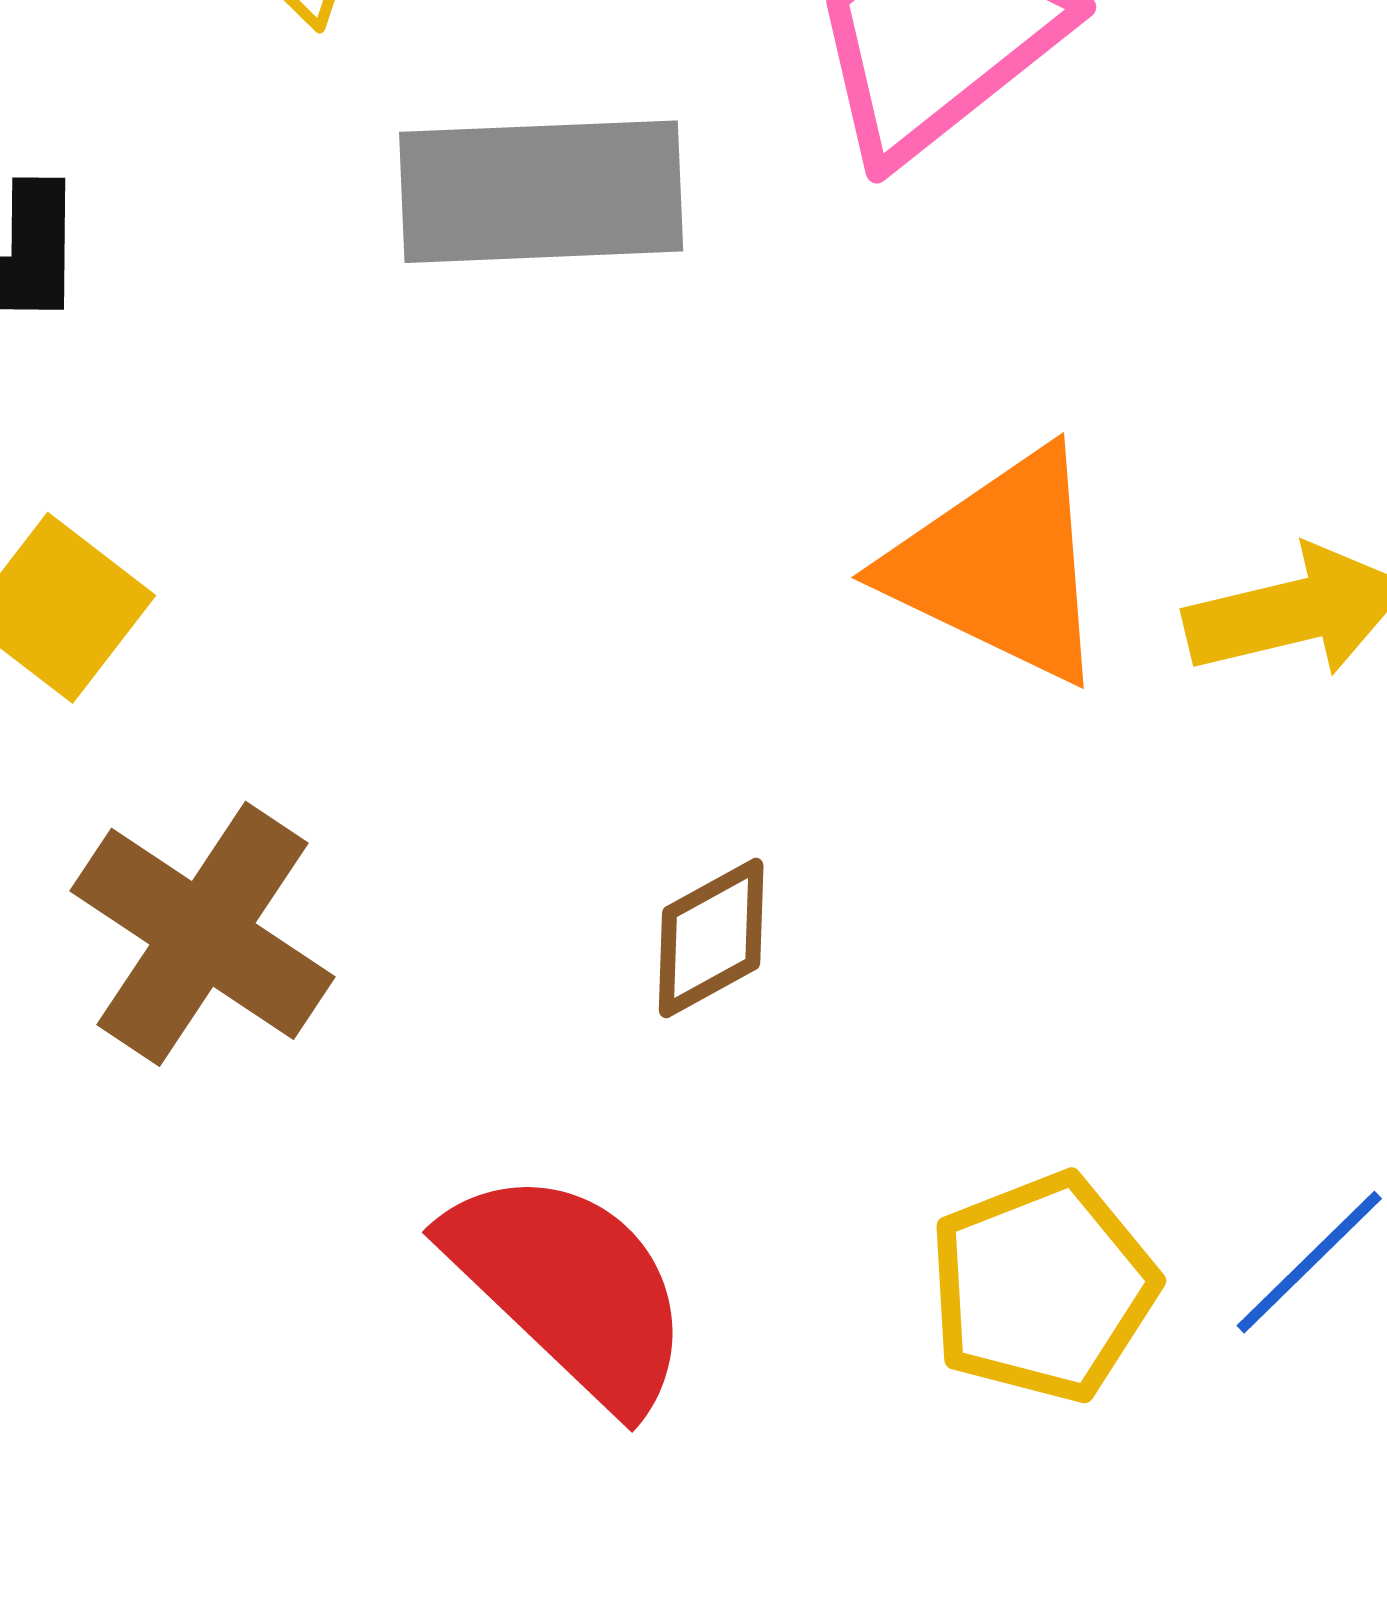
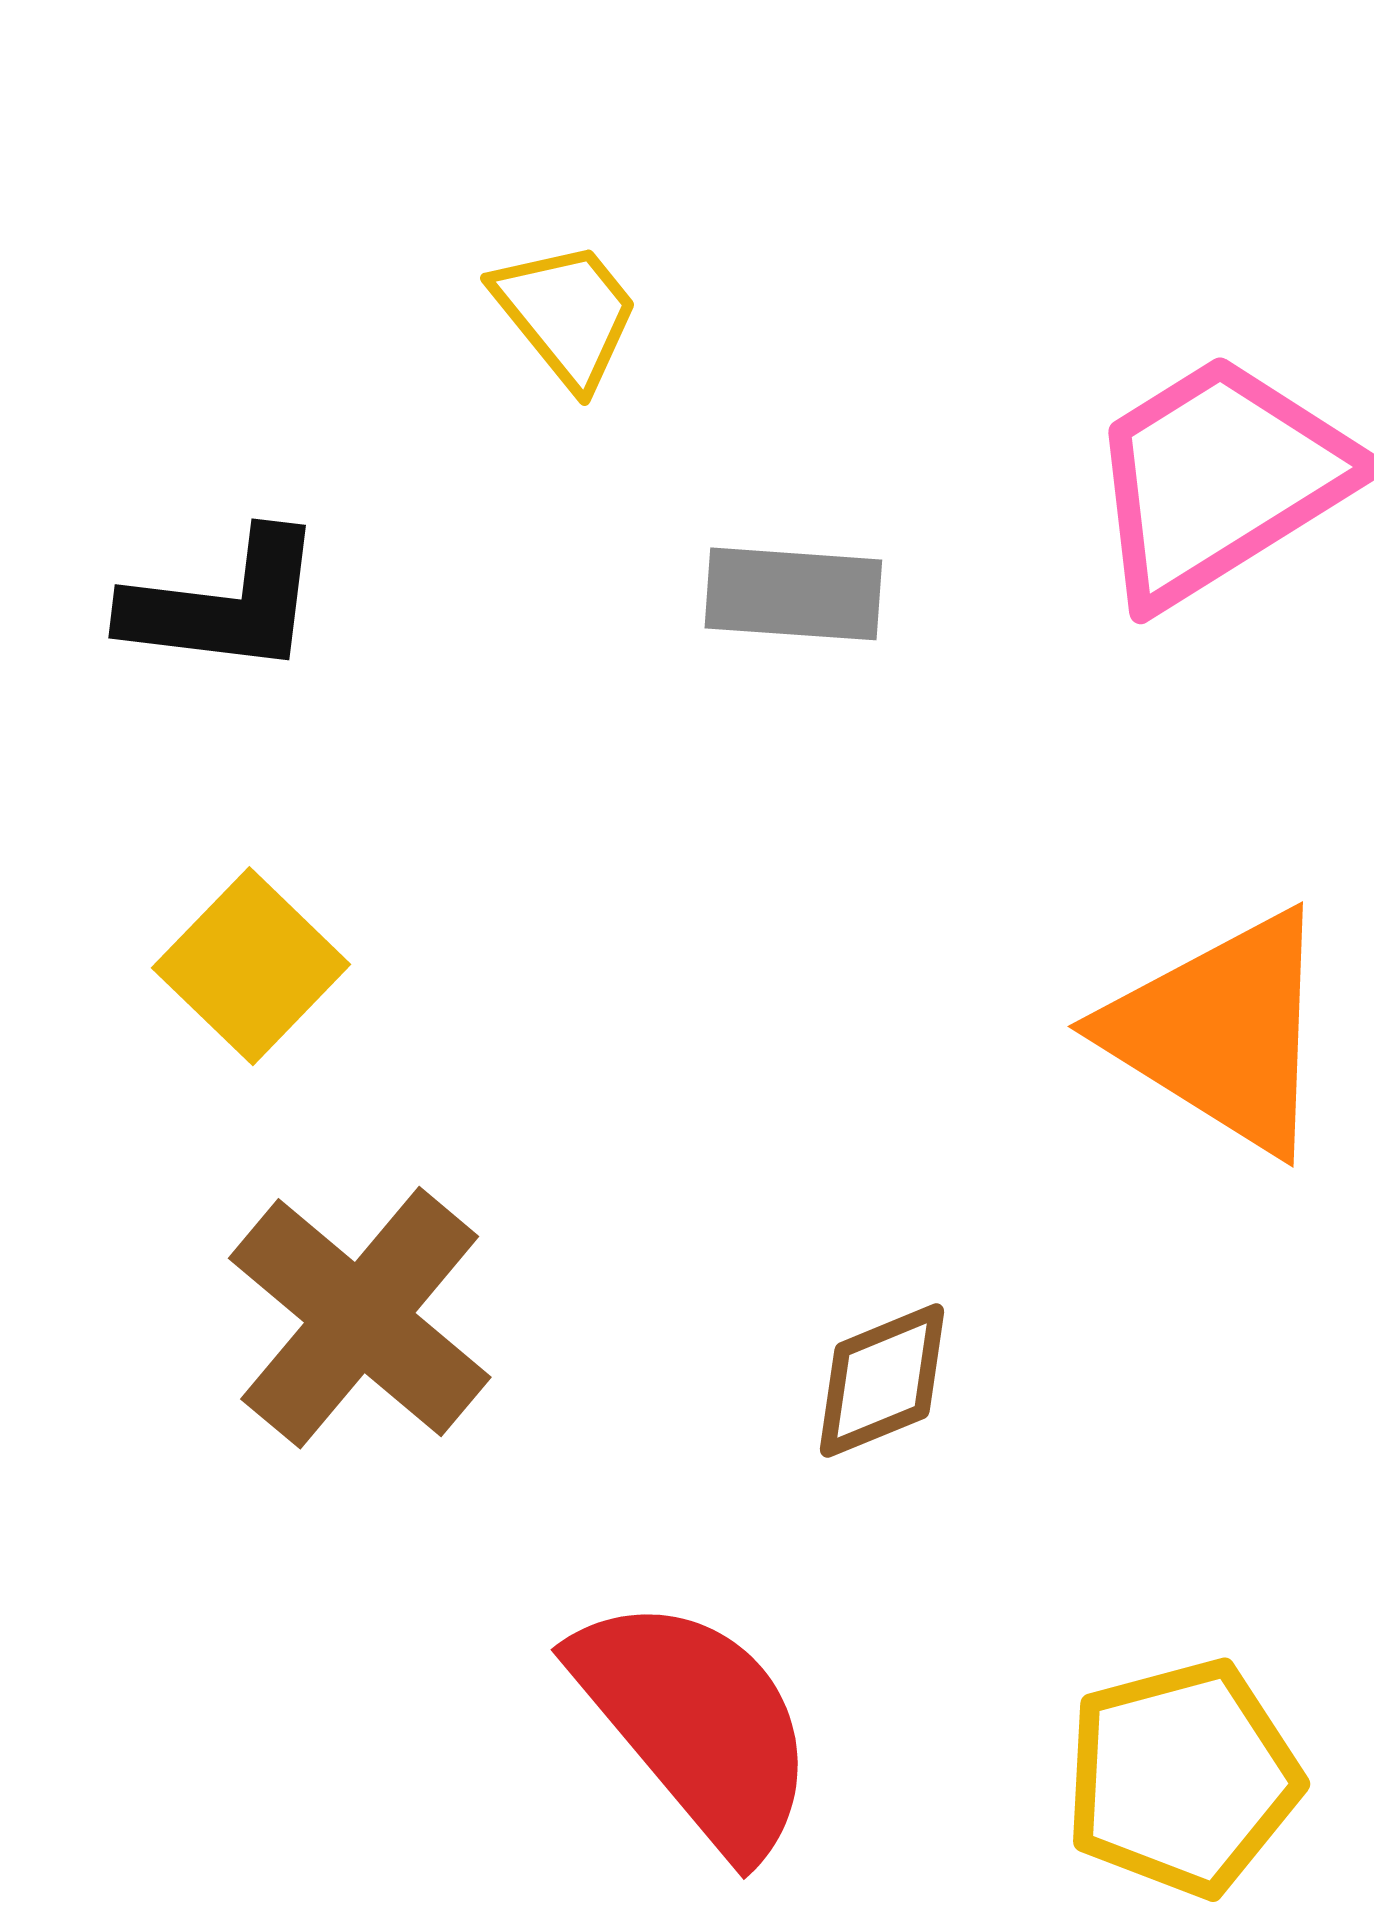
gray rectangle: (541, 192) -> (793, 594), size x0.6

